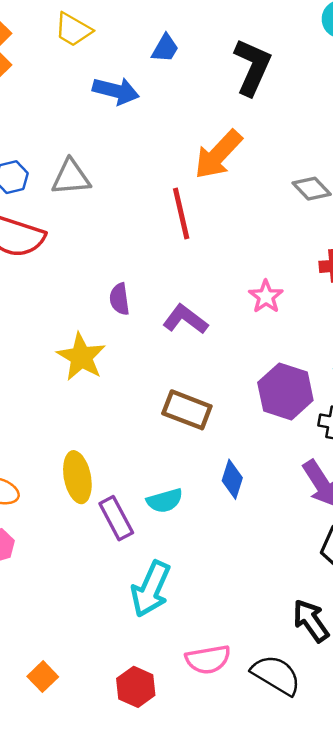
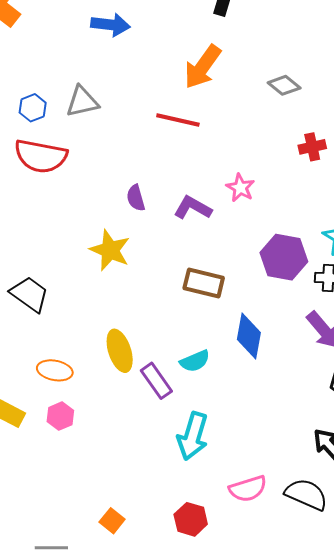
red line: (181, 213) -> (178, 120), turned -57
pink star: (266, 297) -> (240, 188), moved
blue diamond: (232, 479) -> (249, 336), size x1.4

